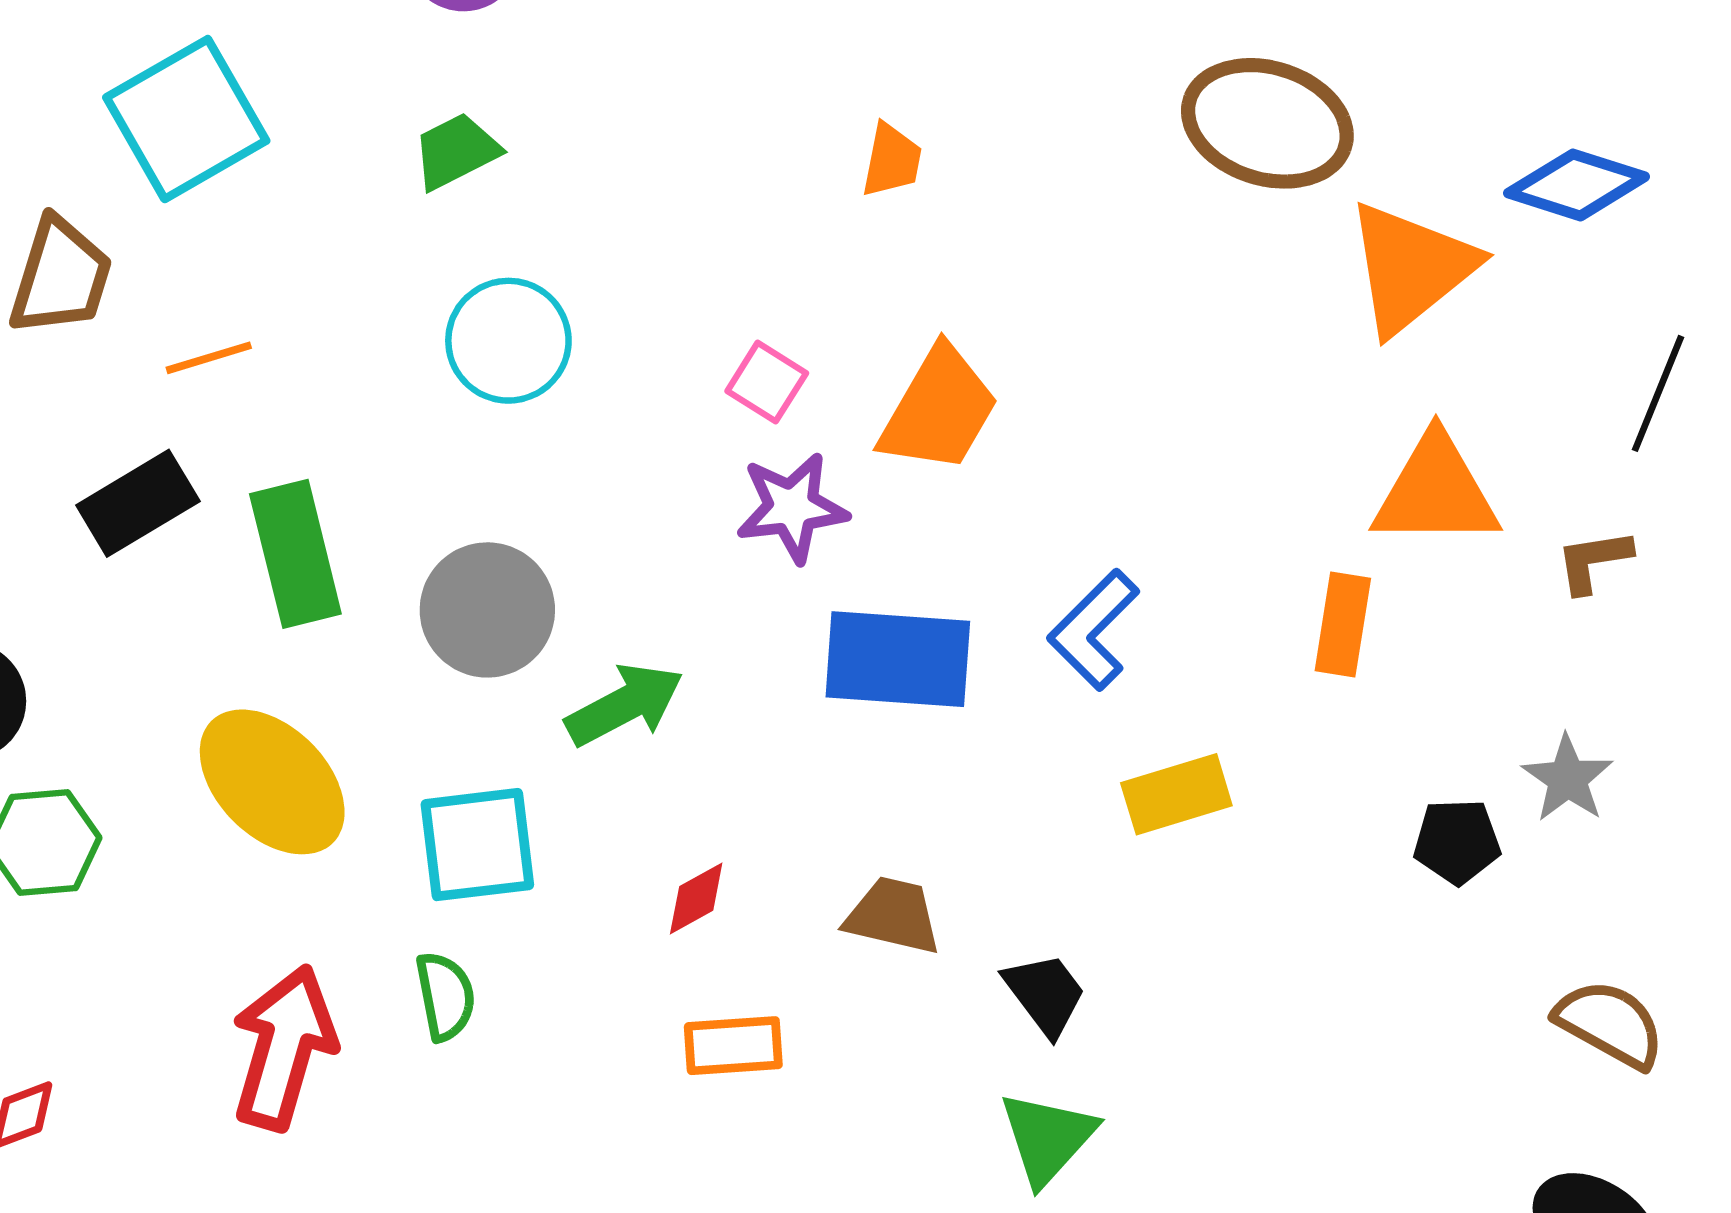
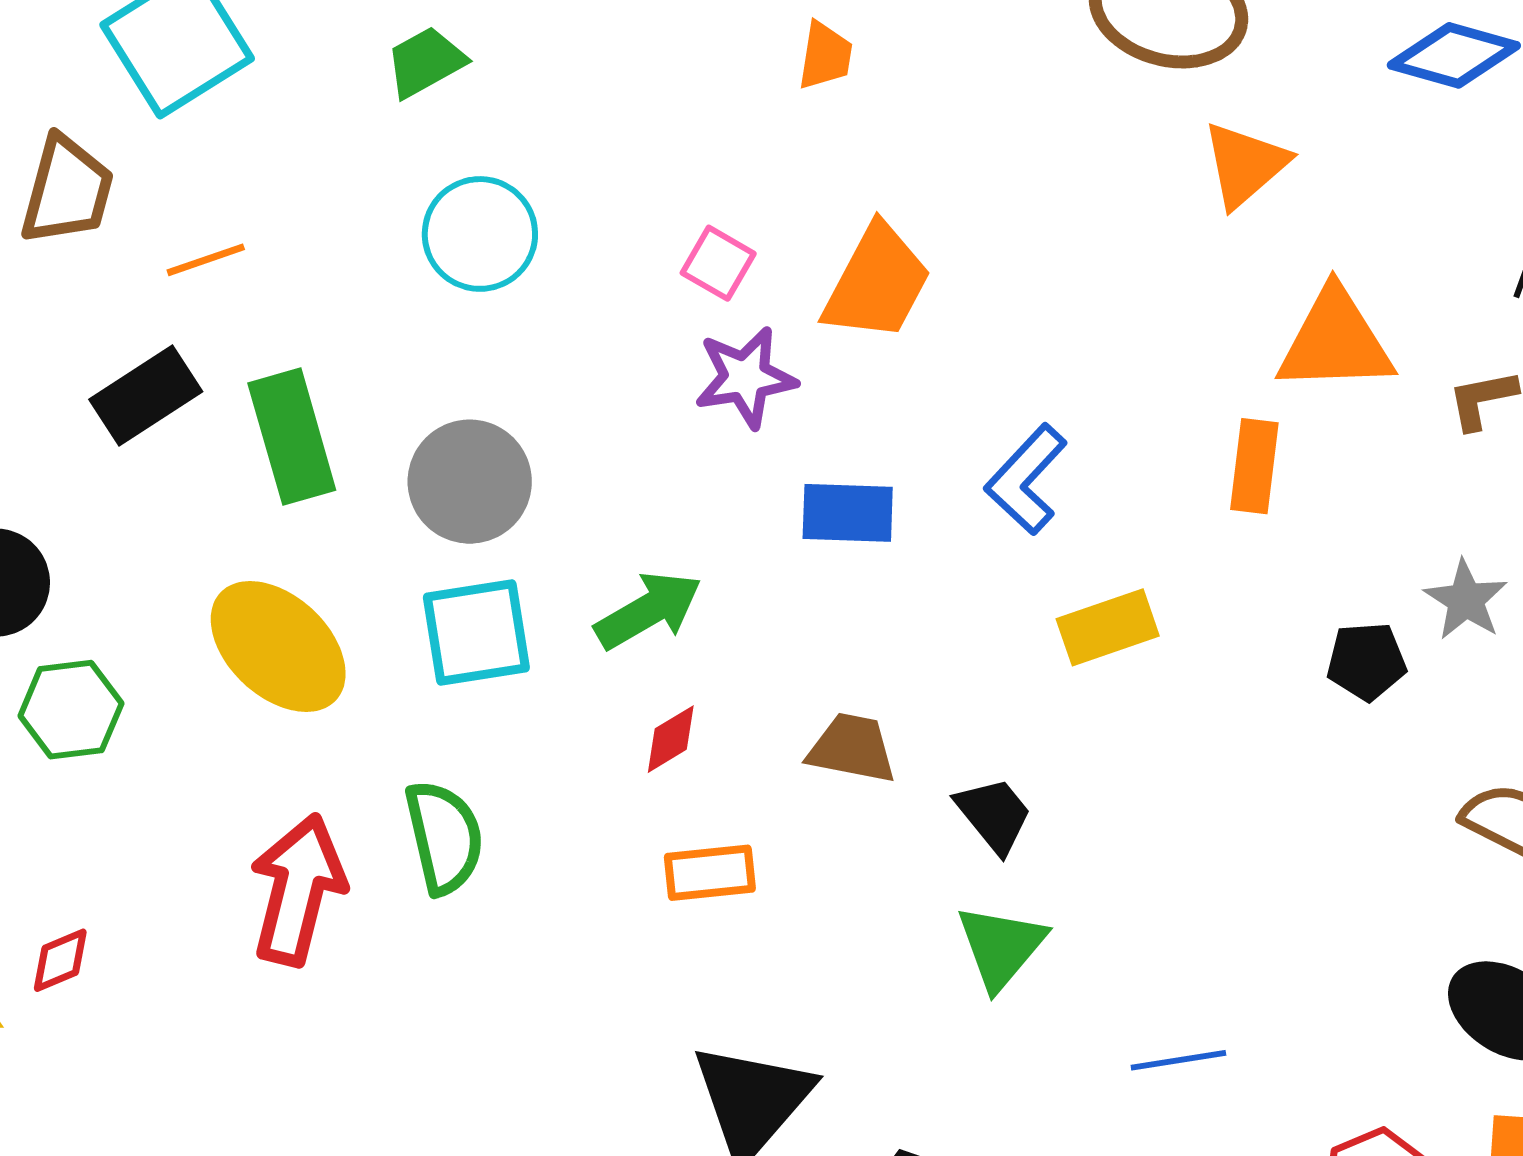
orange triangle: (1411, 268) -> (1245, 165), moved, size x0.7
blue rectangle: (898, 659) -> (848, 513), size x0.7
green arrow: (625, 705) -> (648, 610), moved
cyan square: (477, 845) -> (476, 633), moved
green semicircle: (445, 996) -> (444, 837), size x1.4

